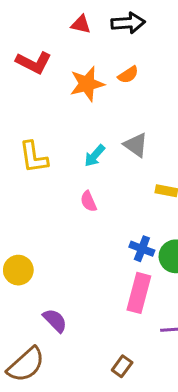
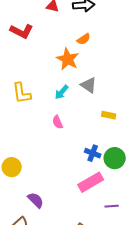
orange star: (87, 84) -> (68, 59), moved, turned -30
pink rectangle: (139, 293) -> (91, 182), turned 45

